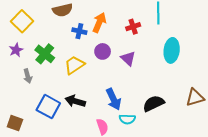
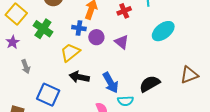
blue cross: (79, 31) -> (79, 28), moved
cyan ellipse: (172, 50) -> (163, 31), turned 50
green cross: (45, 54) -> (43, 29), moved
black arrow: (75, 101) -> (79, 77), moved

